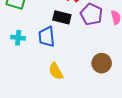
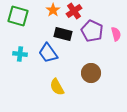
blue trapezoid: (47, 37) -> (48, 53), turned -30
brown circle: (102, 63) -> (91, 73), moved

